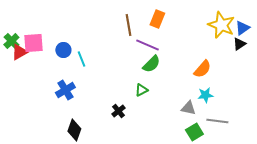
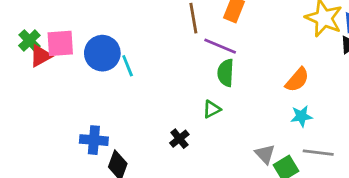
blue circle: (63, 50) -> (102, 53), size x1.6
green semicircle: (151, 64) -> (226, 73), turned 138
blue cross: (65, 90) -> (94, 140), moved, turned 36
gray triangle: (188, 108) -> (265, 154), moved, turned 35

